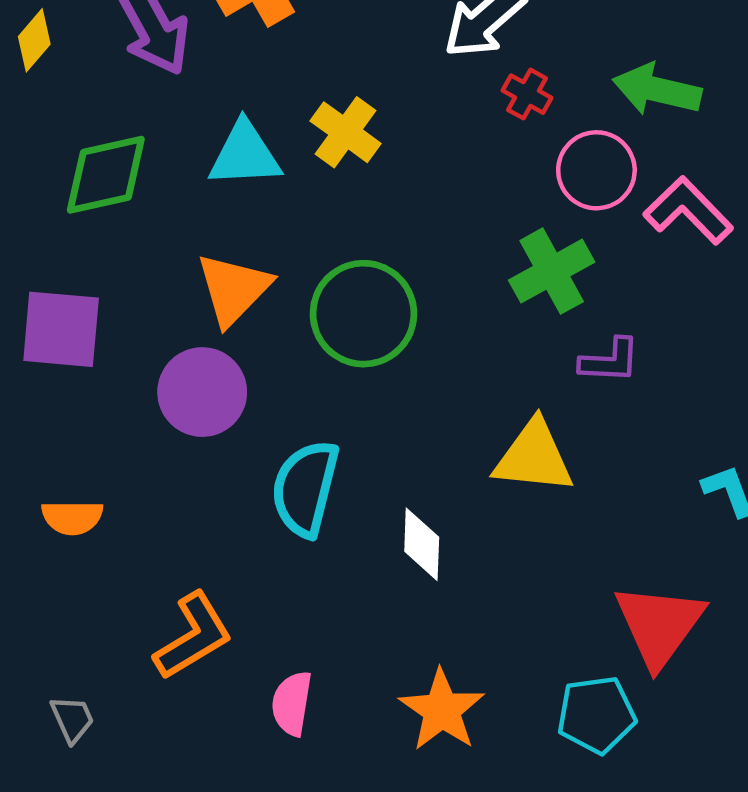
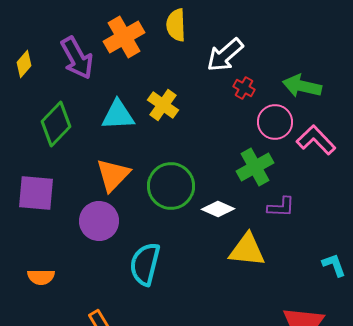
green diamond: (106, 175) -> (56, 124), turned -33
white diamond: (422, 544) -> (218, 209), moved, turned -68

